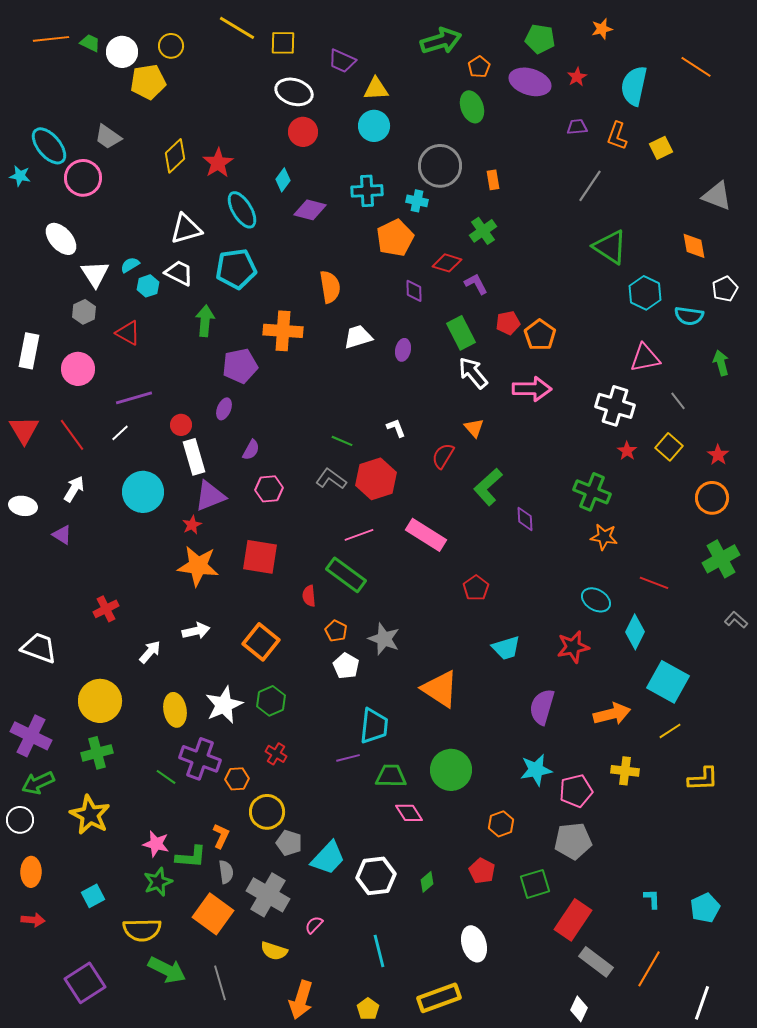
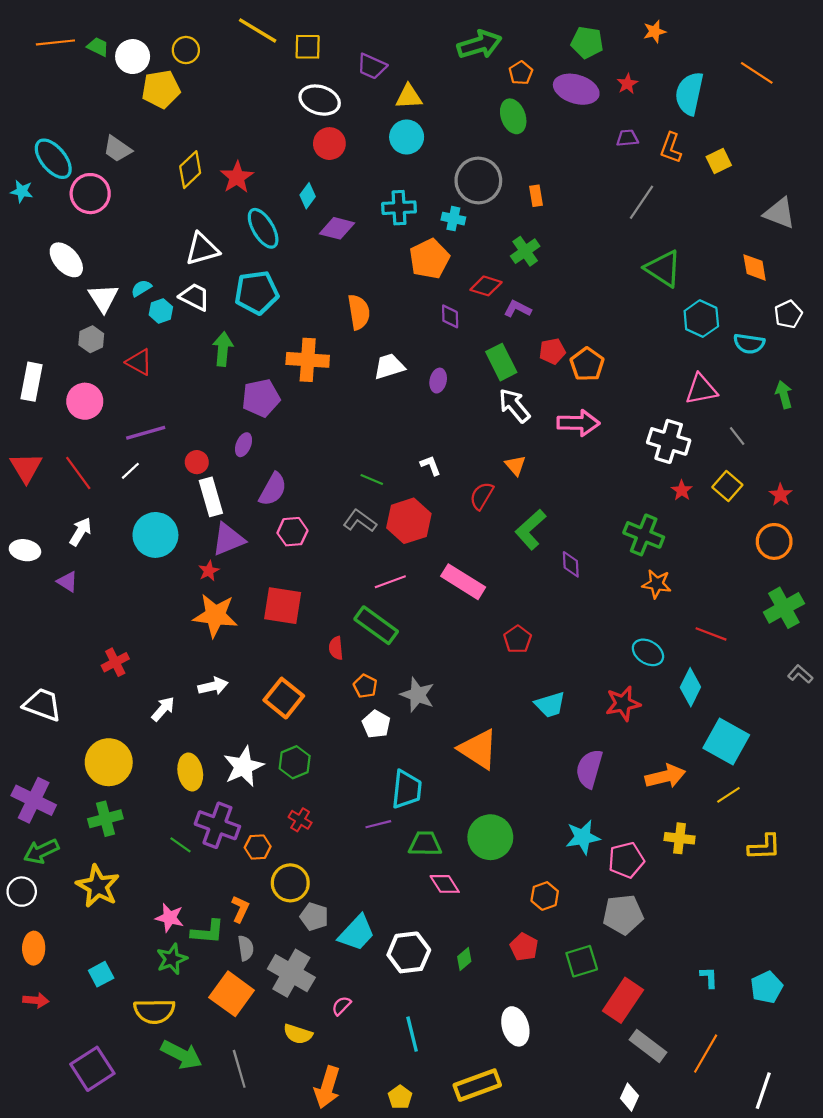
purple L-shape: (476, 284) -> (518, 309), turned -35
purple semicircle: (251, 450) -> (273, 489), size x1.5

